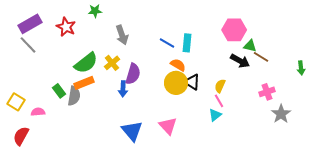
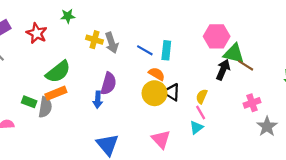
gray arrow: (122, 35) -> (112, 43), moved
green triangle: (250, 46) -> (234, 54), size x1.5
black arrow: (240, 61) -> (223, 70), turned -96
yellow cross: (112, 63) -> (95, 40), moved, turned -35
green rectangle: (59, 91) -> (29, 102), turned -32
pink triangle: (168, 126) -> (161, 139), moved

